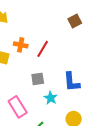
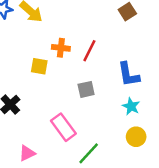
blue L-shape: (72, 82) -> (128, 74), moved
cyan star: (51, 98) -> (131, 106), moved

